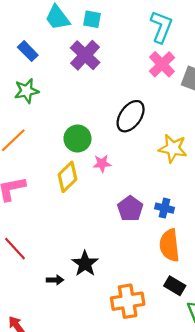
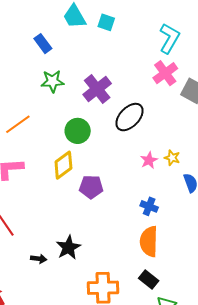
purple cross: (85, 55) -> (97, 89), moved
green star: (27, 91) -> (53, 81), moved
yellow star: (173, 148) -> (172, 158), moved, size x0.6
pink star: (102, 163) -> (149, 160), moved, turned -30
purple pentagon: (130, 209) -> (91, 187), moved, turned 30

